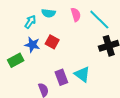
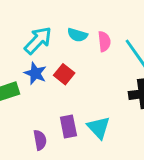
cyan semicircle: (49, 13) -> (77, 35), moved
cyan arrow: (30, 22) -> (38, 40), size x1.5

